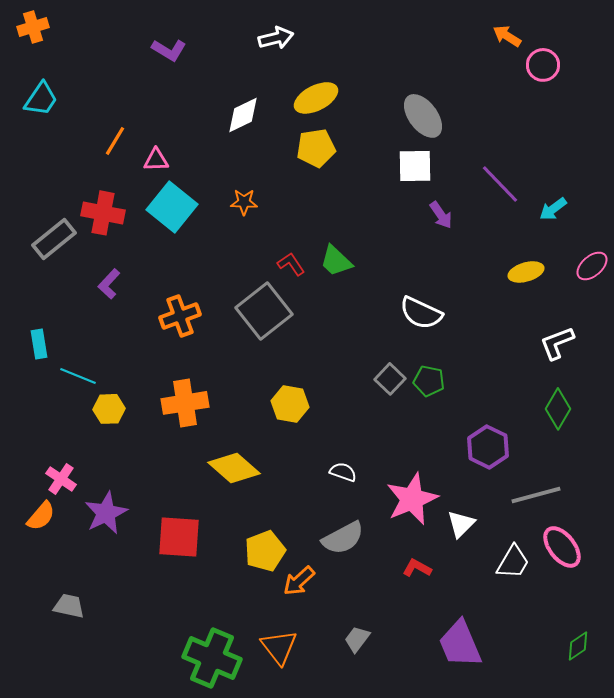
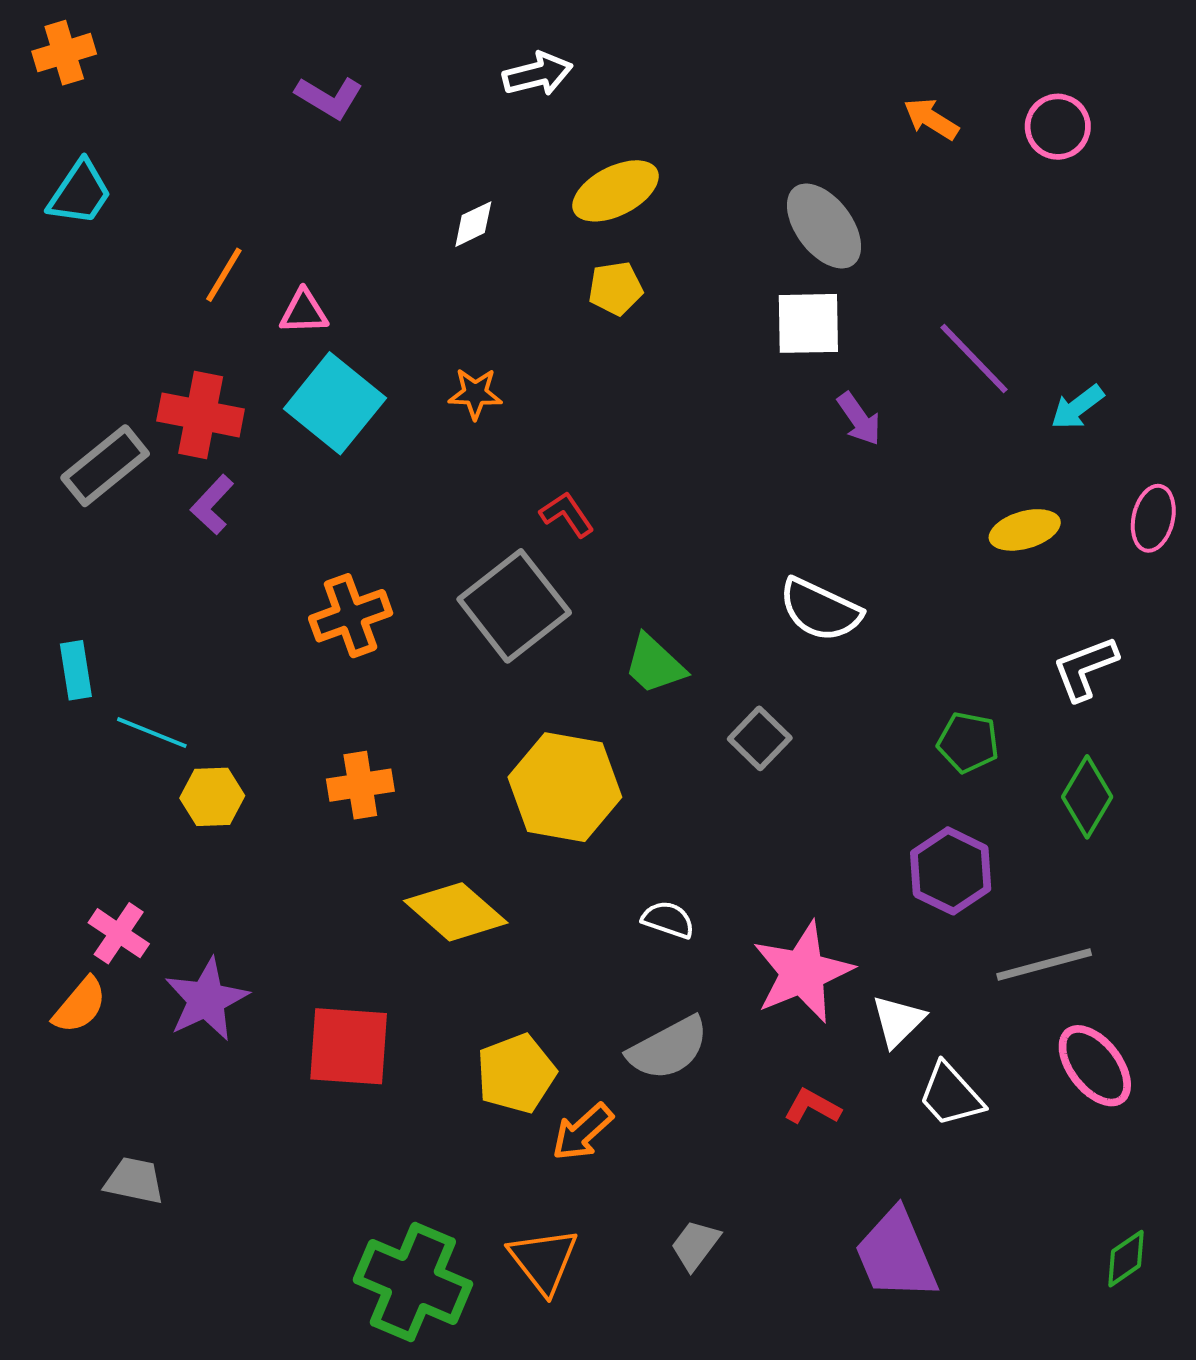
orange arrow: (507, 36) -> (931, 119), moved
white diamond: (243, 115) -> (473, 224), size x0.7
yellow pentagon: (316, 148) -> (616, 288), size x0.7
green trapezoid: (336, 261) -> (655, 664), moved
pink ellipse: (592, 266) -> (1153, 518), turned -36
purple L-shape: (109, 284) -> (212, 505), moved
green pentagon: (429, 381) -> (968, 742), moved
orange cross: (185, 403) -> (360, 785), size x0.7
yellow hexagon: (290, 404) -> (565, 787), size x1.5
white trapezoid: (513, 562) -> (951, 1095), moved, turned 108

